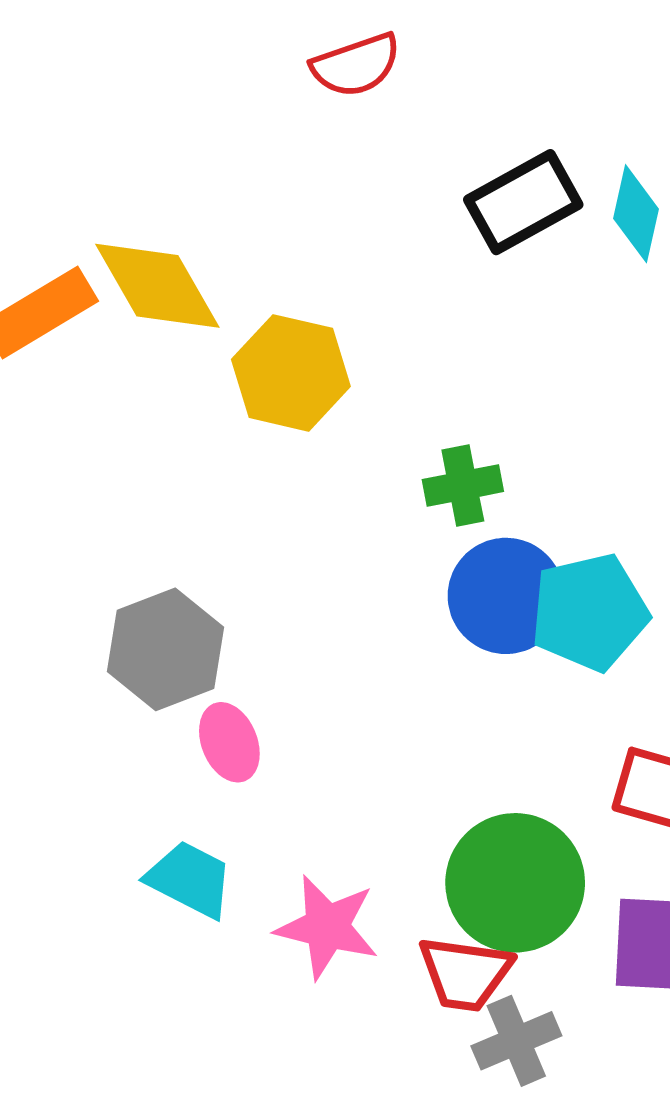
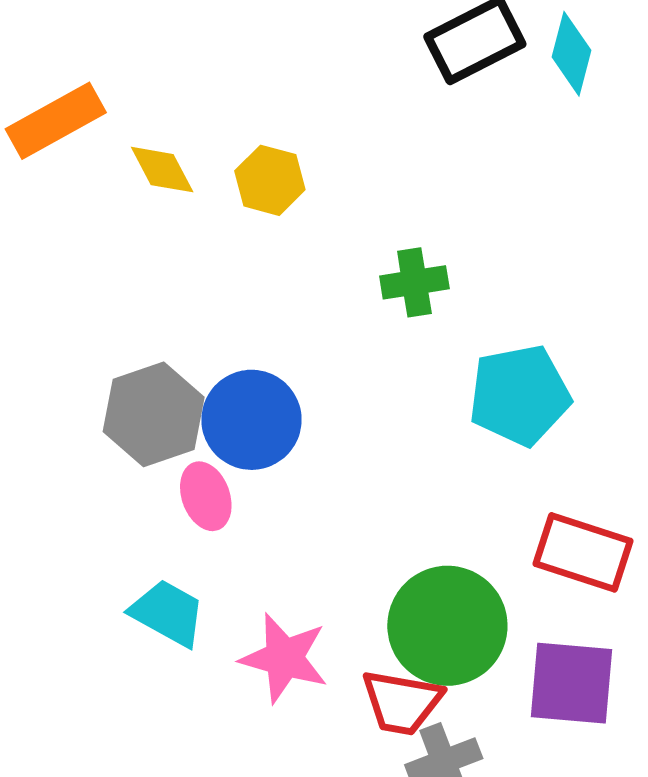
yellow diamond: (157, 286) -> (162, 170), moved, size x0.6
yellow hexagon: (291, 373) -> (270, 180), size x0.7
blue circle: (506, 596) -> (252, 420), moved

